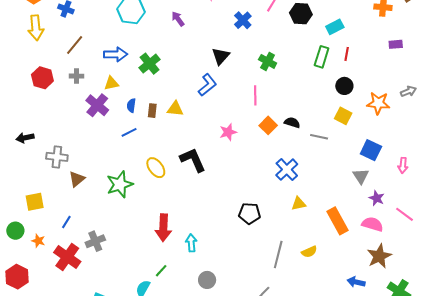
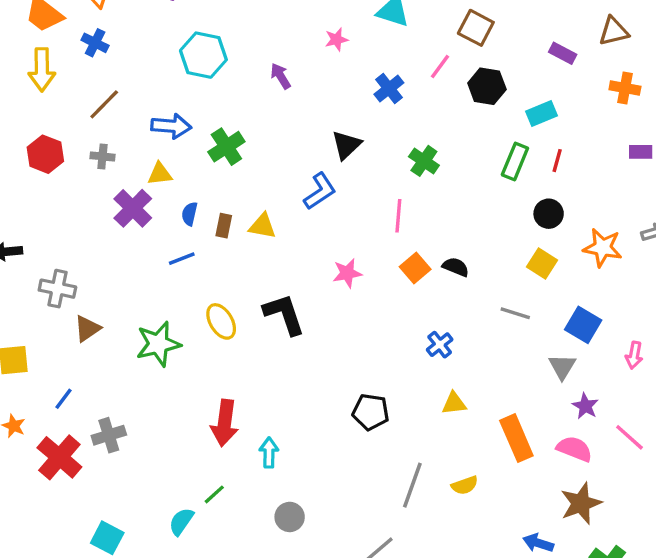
gray line: (319, 137) -> (515, 313), moved
blue cross: (287, 170) -> (440, 345), size x0.7

